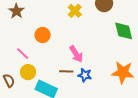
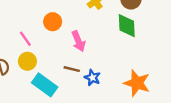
green diamond: (124, 31) -> (127, 26), moved
pink arrow: (76, 54) -> (78, 41), moved

